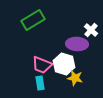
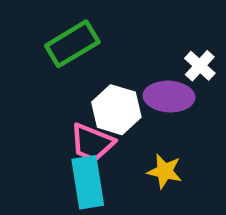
white hexagon: (64, 64) -> (116, 110), moved
cyan rectangle: (40, 83) -> (88, 182), size x1.6

